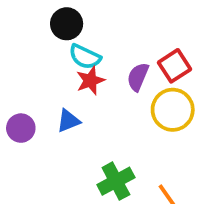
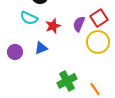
cyan semicircle: (85, 57) -> (29, 18), moved

